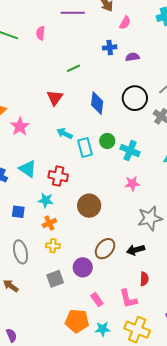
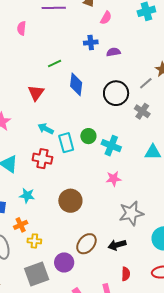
blue diamond: (97, 103) -> (76, 84), moved
red cross: (58, 176) -> (42, 159), moved
orange cross: (49, 223) -> (21, 225), moved
gray square: (55, 279) -> (37, 274), size x1.4

